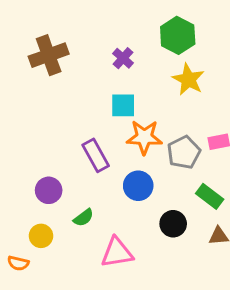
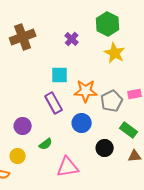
cyan square: (123, 105) -> (60, 75), moved

